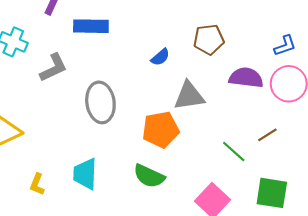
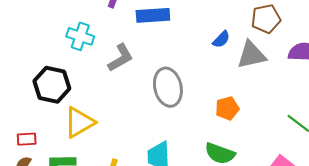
gray triangle: (189, 96) -> (251, 55), moved
orange pentagon: (161, 130) -> (227, 108), size x0.7

